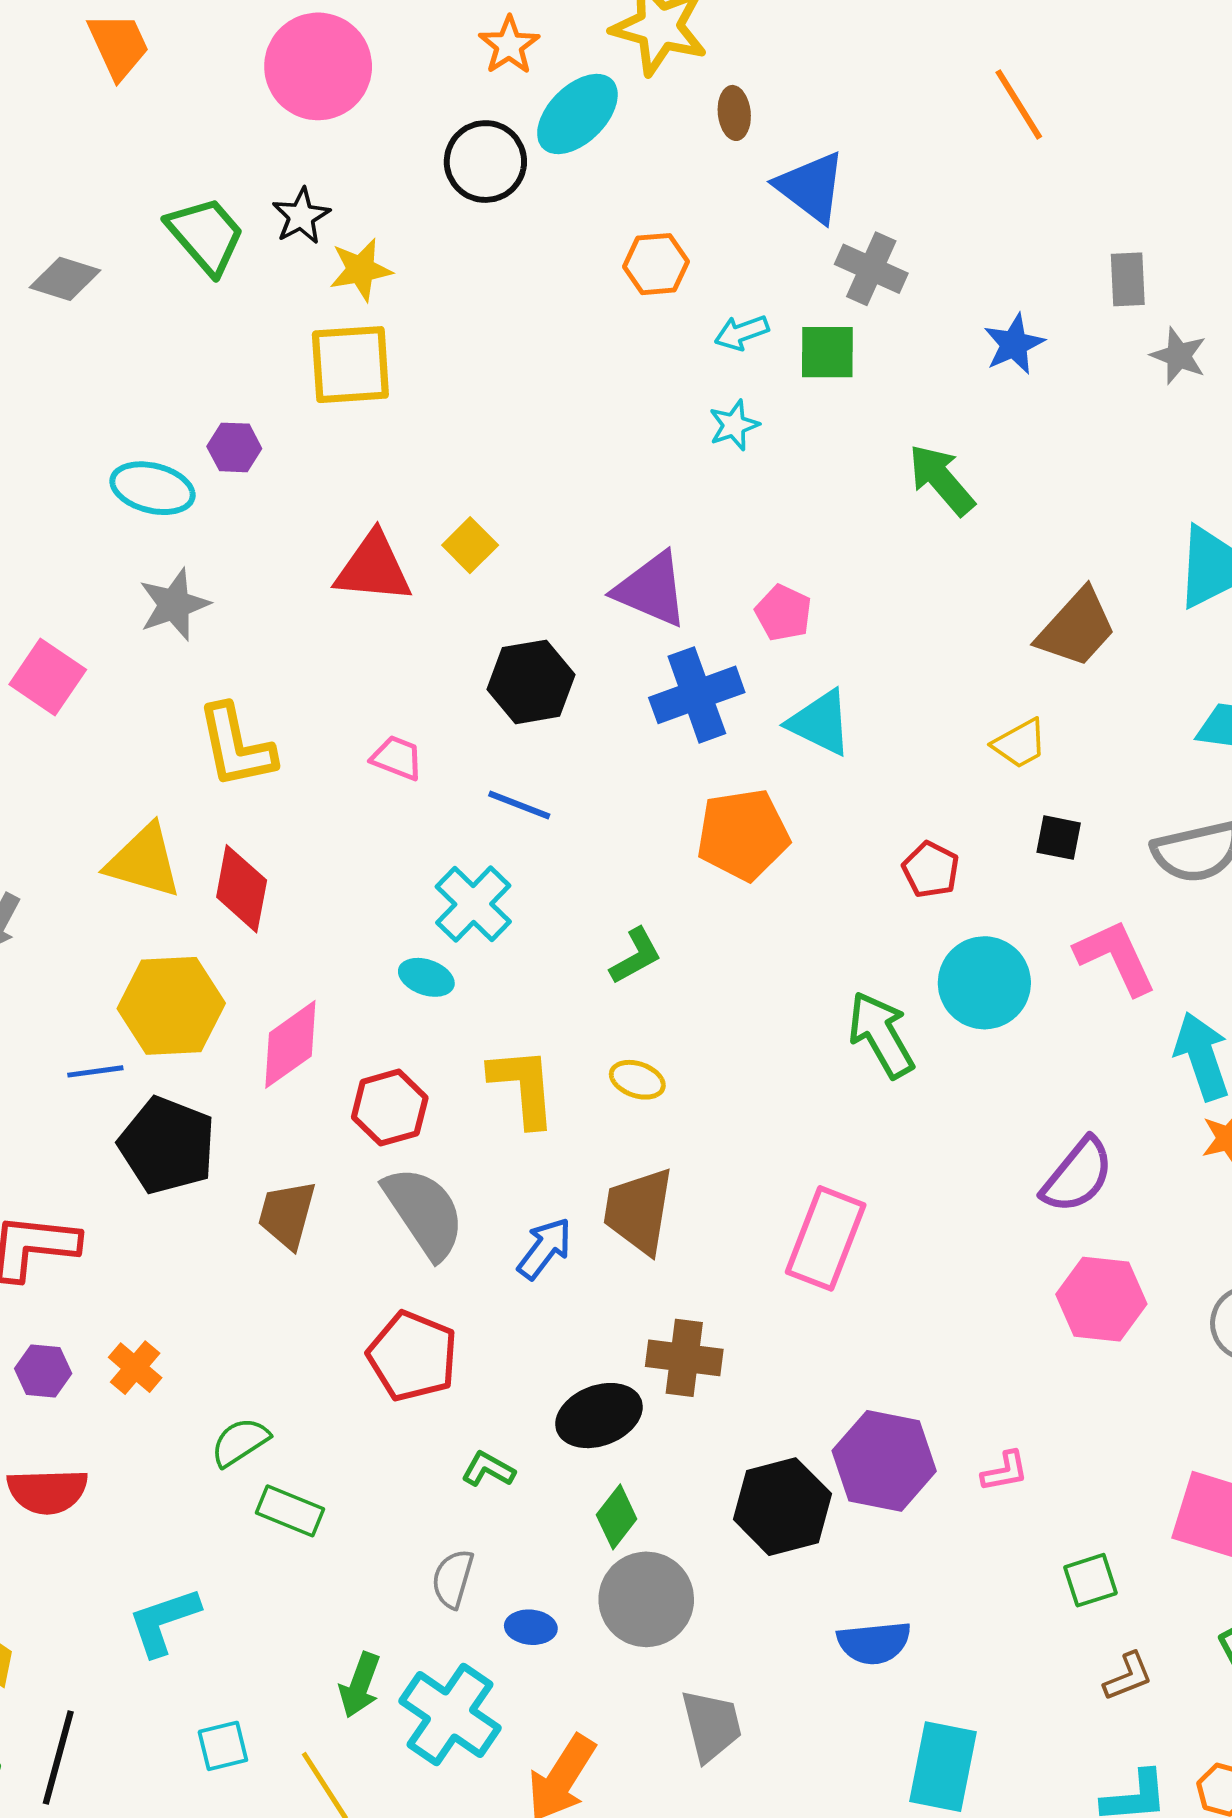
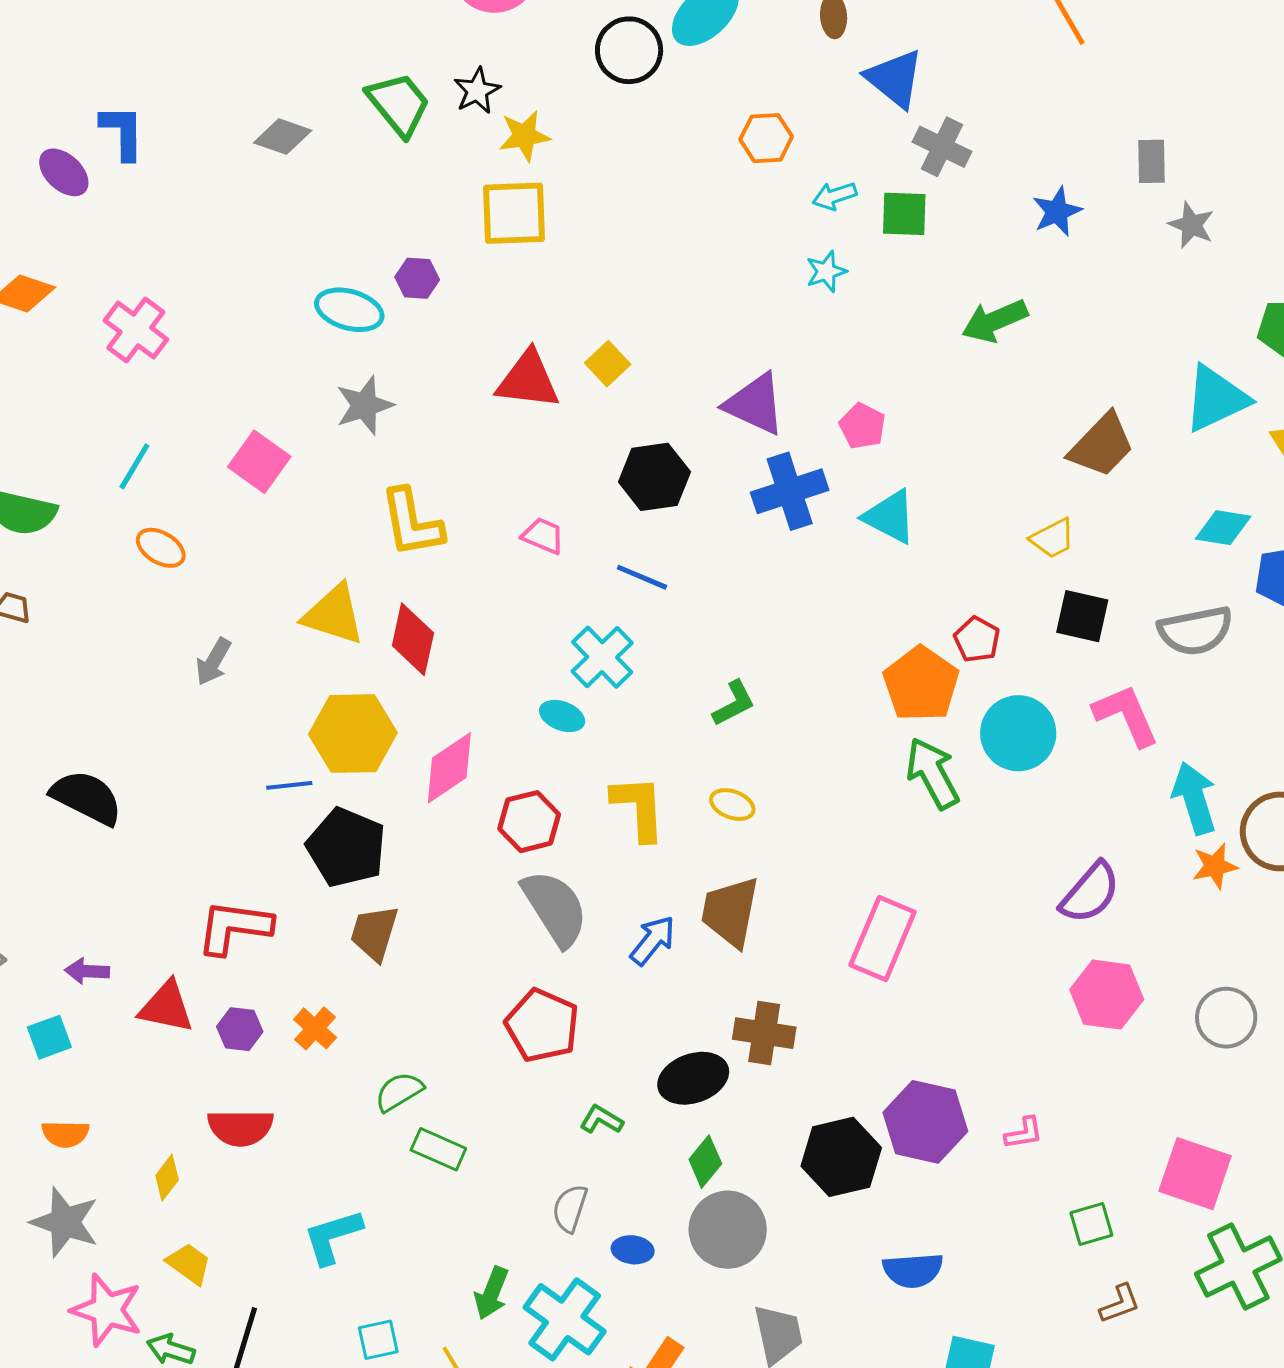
green arrow: (941, 480) -> (995, 321), turned -74
orange pentagon: (743, 835) -> (921, 684), moved, turned -30
black square: (1059, 838) -> (1082, 616), size x1.4
brown trapezoid: (287, 1214) -> (374, 933), moved

